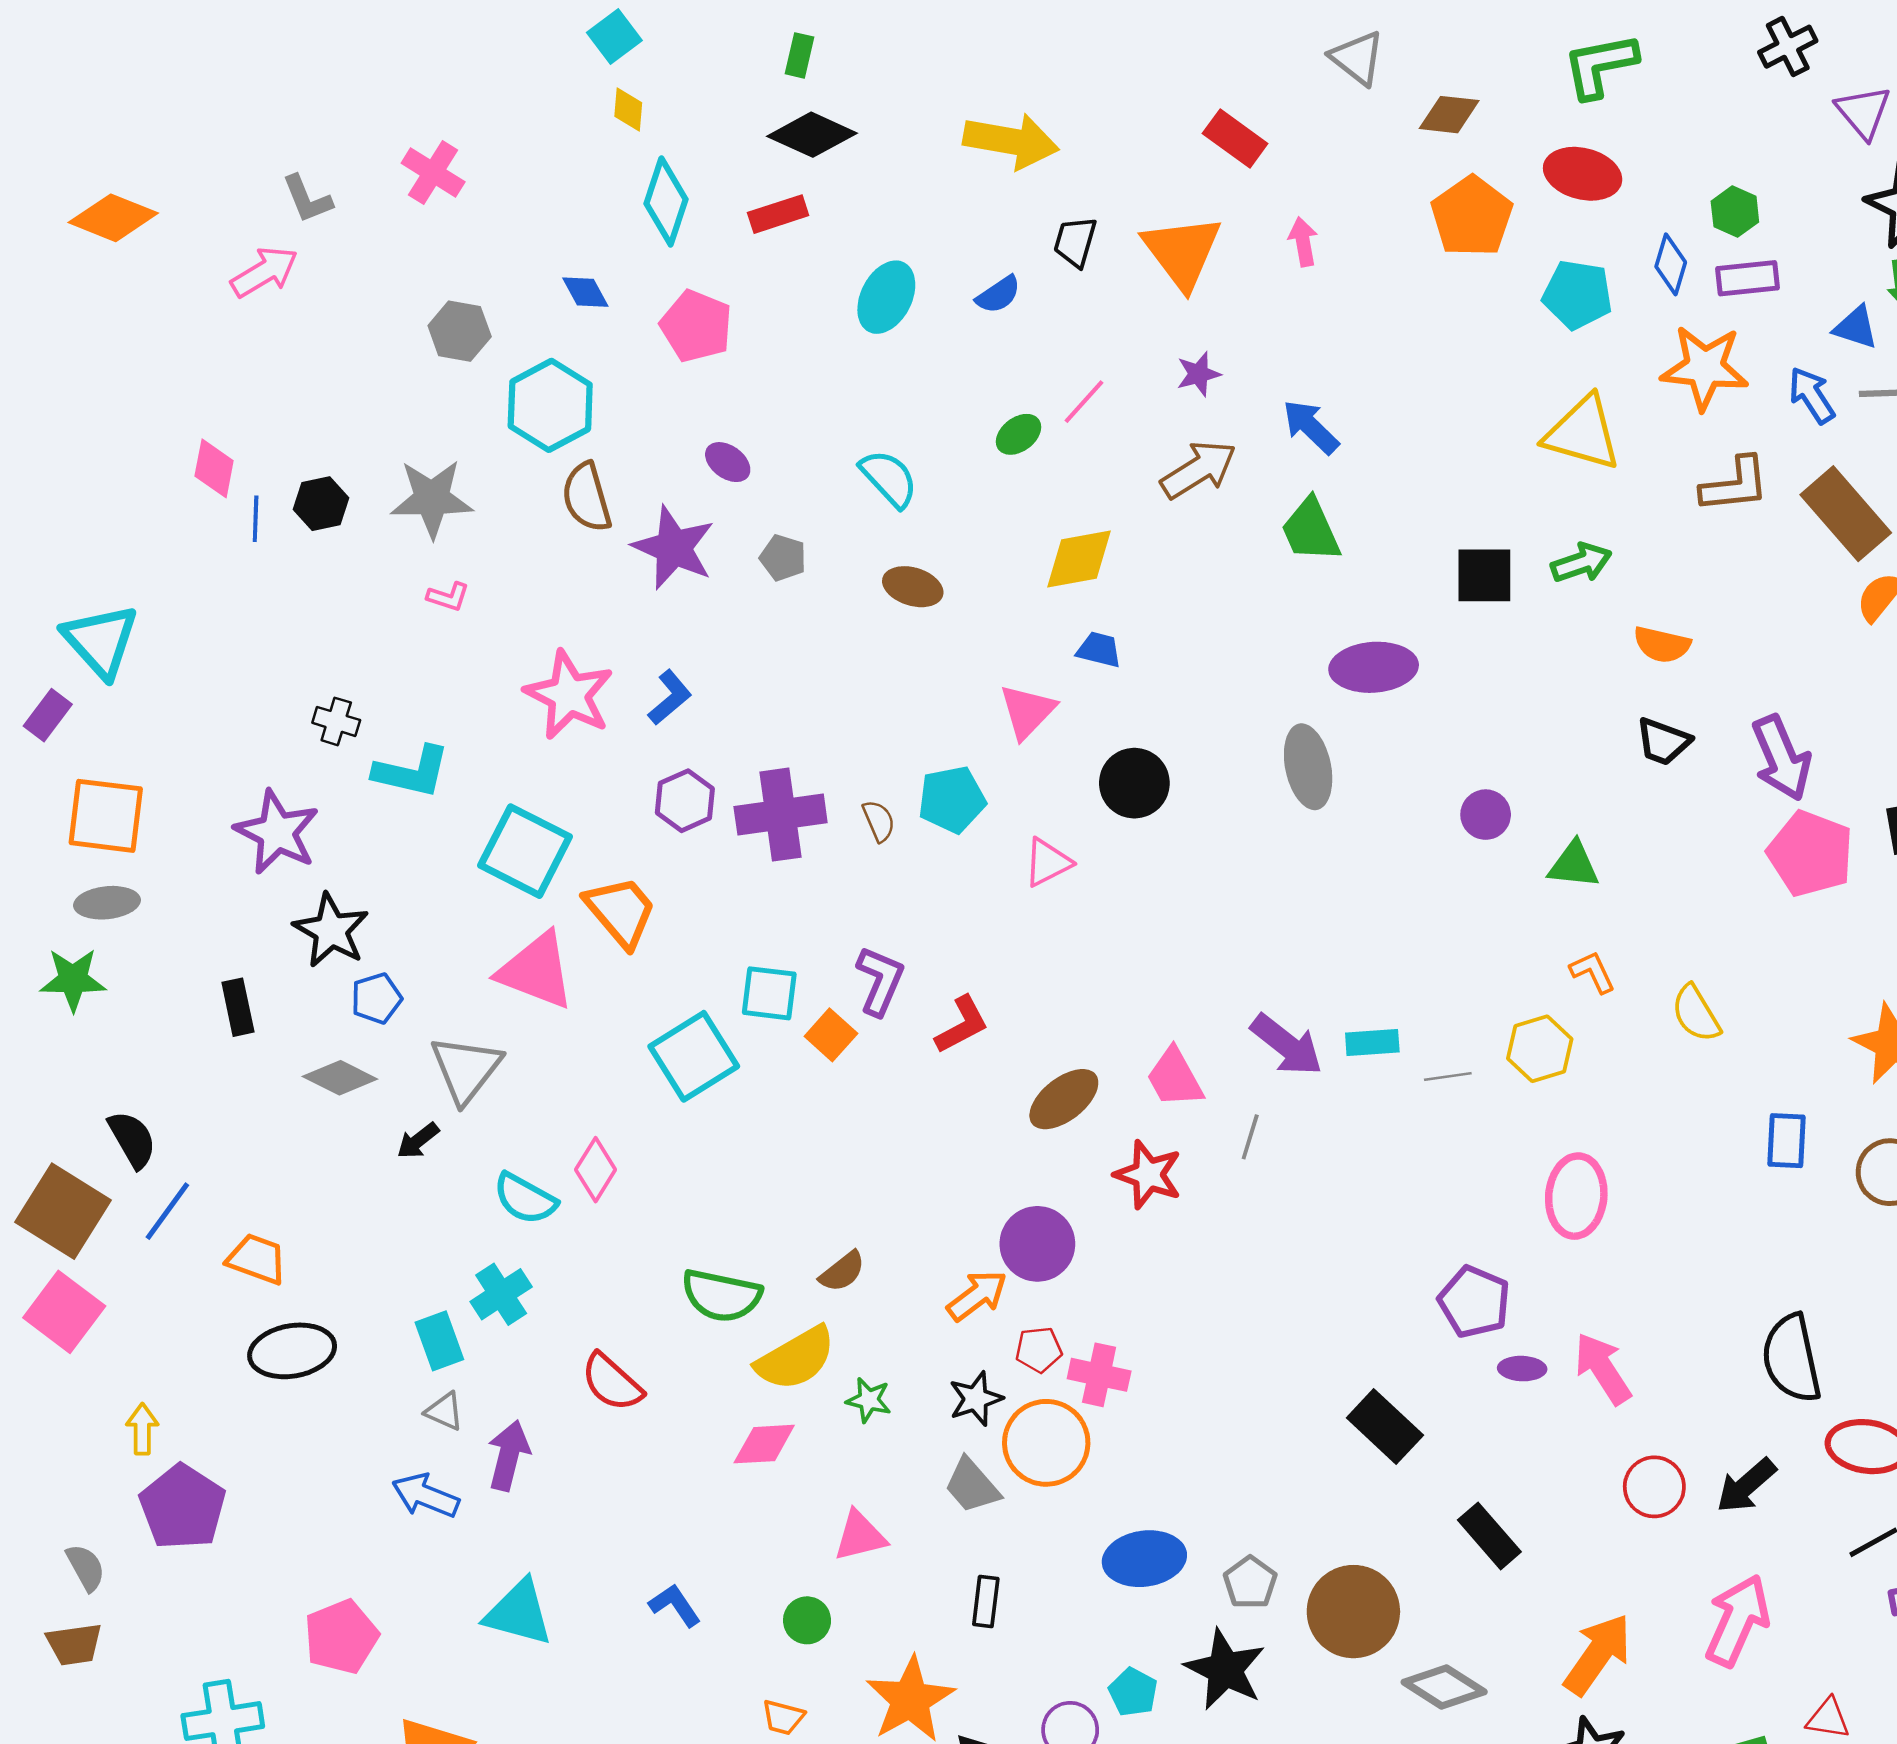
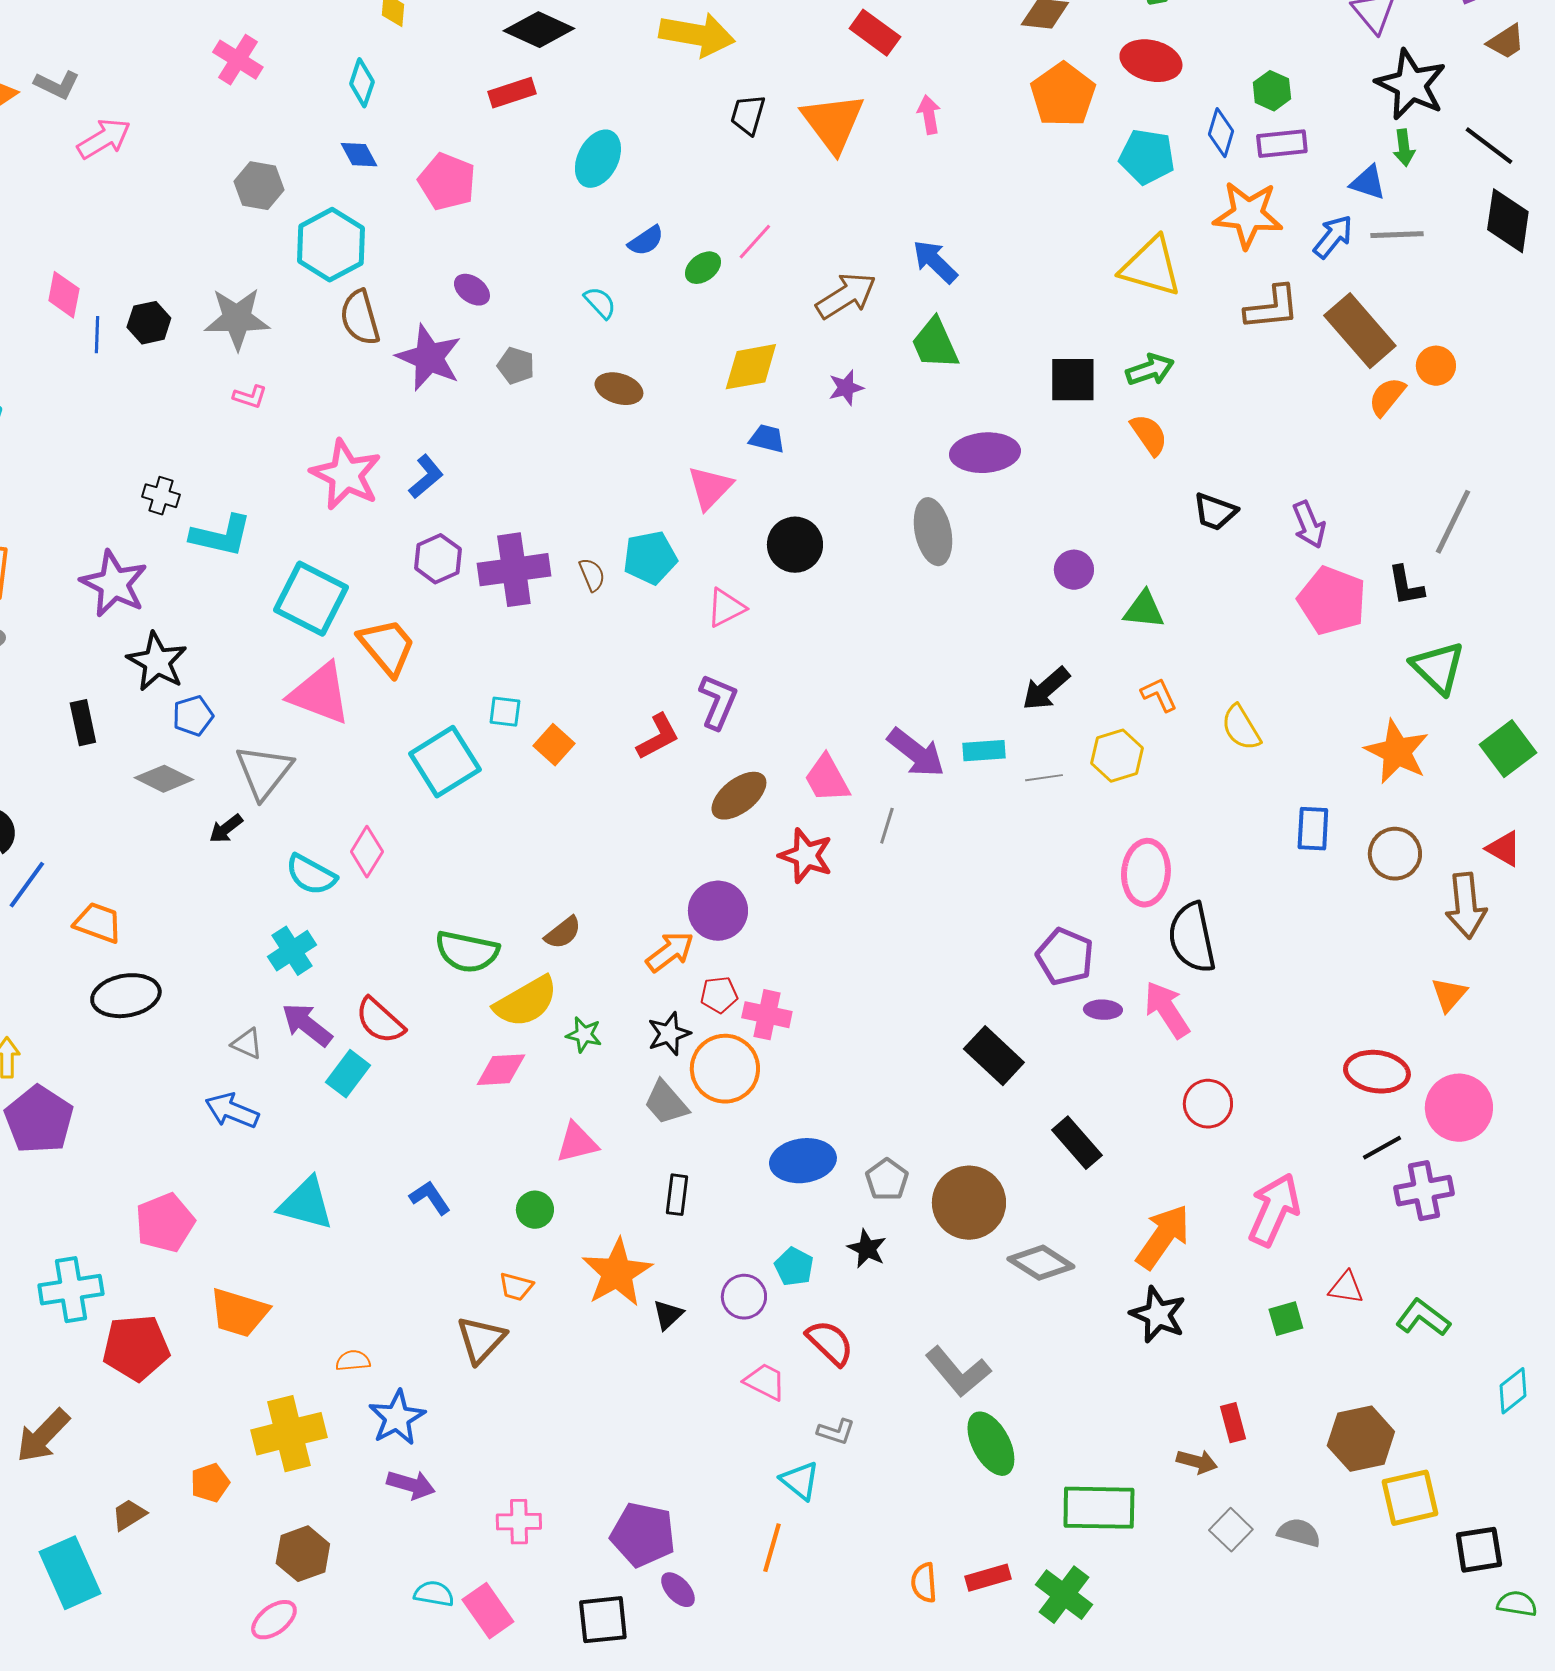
gray L-shape: (307, 199) -> (57, 85), moved, turned -42
cyan diamond: (666, 201) -> (362, 83), moved, size x0.7
blue semicircle: (998, 295) -> (646, 241), moved
purple star: (1199, 374) -> (846, 388), moved
blue arrow: (1812, 395) -> (1333, 237), turned 72
cyan semicircle: (889, 478) -> (600, 303), size x0.7
orange semicircle: (1662, 645) -> (1149, 435), moved, turned -138
purple arrow: (1781, 758) -> (1309, 525), size x0.7
purple L-shape: (880, 981) -> (718, 702), moved
cyan square: (769, 993) -> (505, 712), size x0.7
cyan rectangle: (439, 1341) -> (348, 1074), moved, turned 57
black semicircle: (1792, 1358) -> (1192, 938), moved
purple arrow: (509, 1455) -> (307, 1025), moved, turned -66
black arrow: (1746, 1486) -> (1046, 689), moved
black star: (1225, 1669) -> (867, 1249), size x0.6

